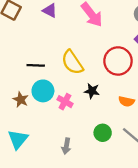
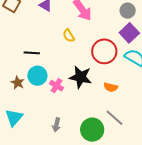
yellow semicircle: (72, 62) -> (69, 36), moved, size x0.6
black star: (92, 91) -> (80, 77), size x1.6
green circle: (103, 133) -> (92, 130), moved, size x1.5

